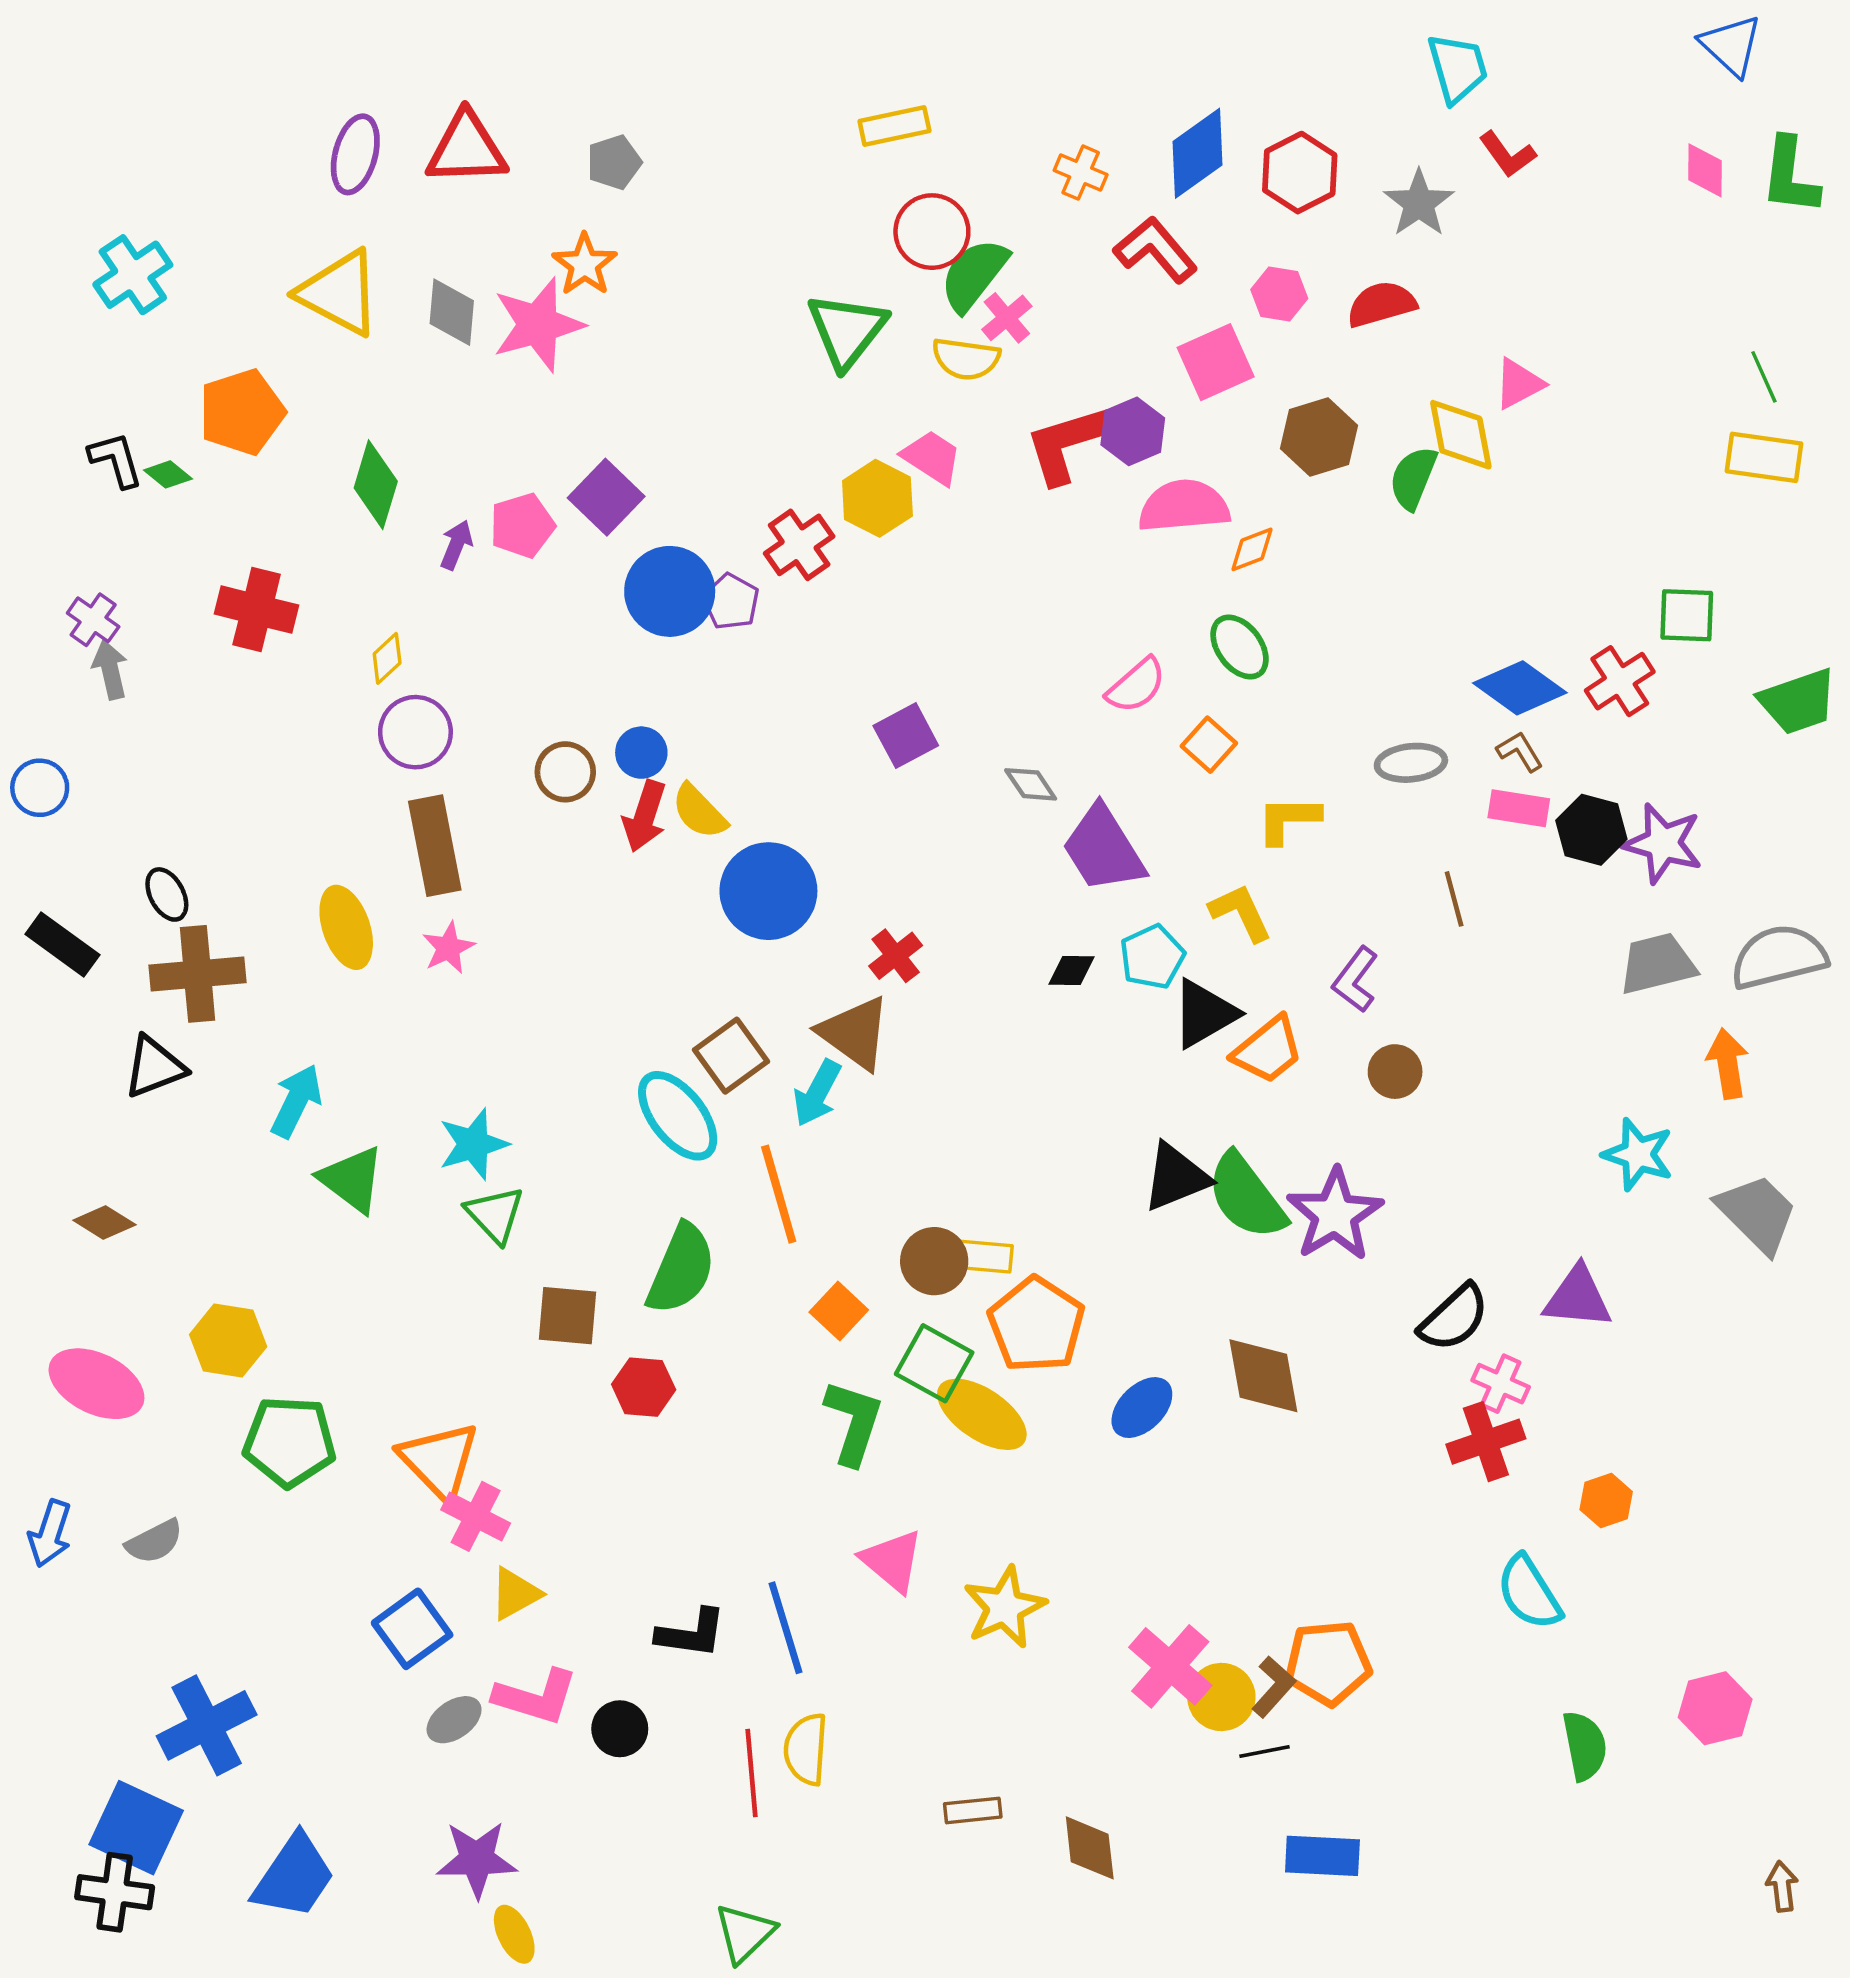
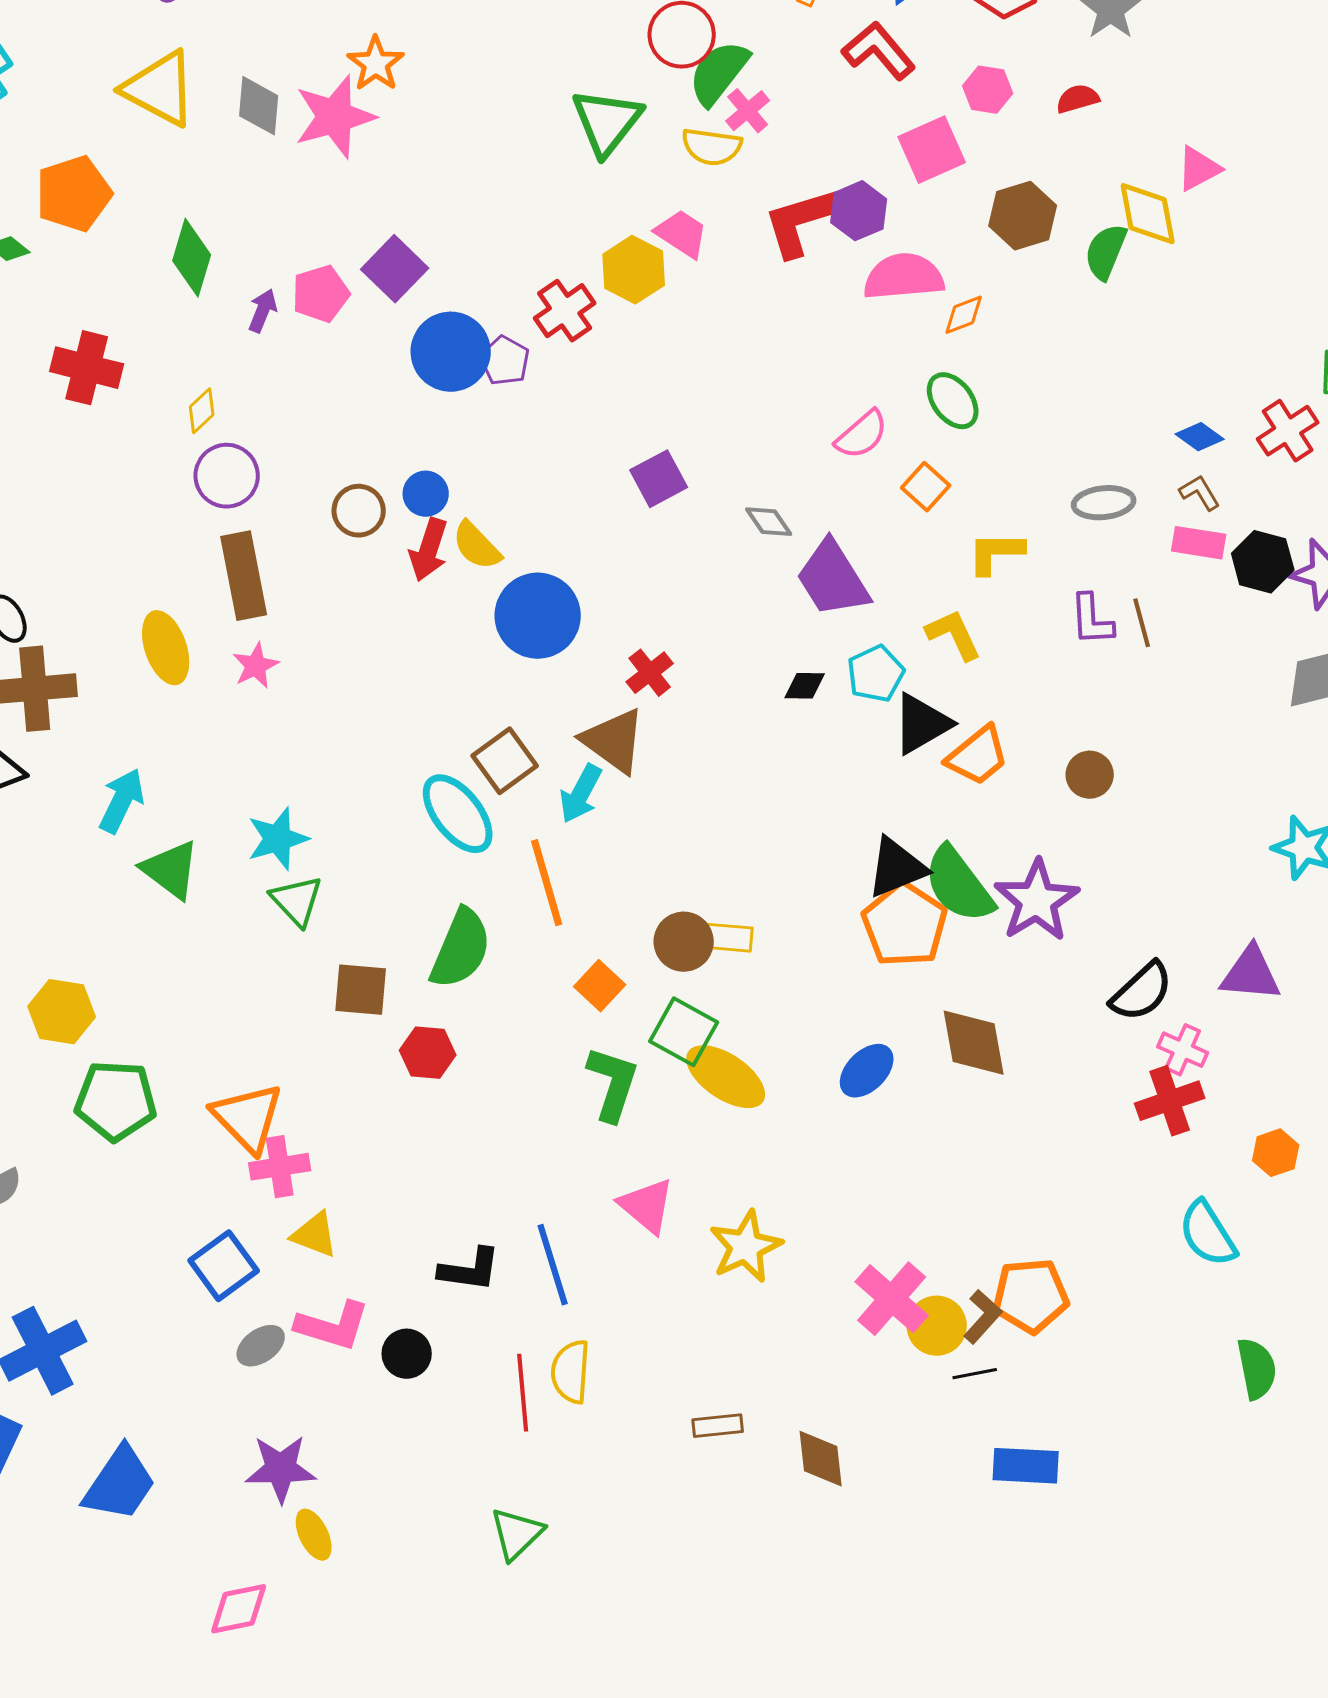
red semicircle: (1381, 304) -> (1078, 99), size x0.7
blue diamond: (1520, 688) -> (1200, 437), size x0.6
purple L-shape: (1355, 980) -> (1092, 620), moved, turned -40
orange pentagon: (1036, 1325) -> (905, 925), moved
pink cross: (476, 1516) -> (280, 1167), turned -36
yellow triangle: (515, 1594) -> (315, 1235), turned 50

